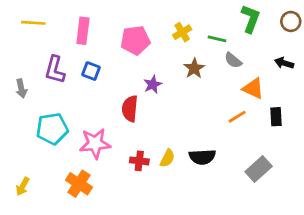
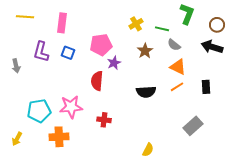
brown circle: (291, 21) -> (217, 25), moved
pink pentagon: (135, 40) -> (101, 45), moved
black arrow: (284, 63) -> (212, 47), size x1.5
orange triangle: (253, 88) -> (178, 67), moved
cyan pentagon: (52, 129) -> (39, 111), moved
black semicircle: (202, 157) -> (146, 92), moved
yellow semicircle: (167, 158) -> (148, 150), moved
orange cross: (79, 184) -> (59, 137), turned -36

